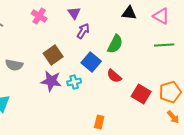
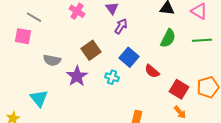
green semicircle: (115, 44) -> (168, 38), moved
purple star: (51, 81) -> (77, 76), moved, turned 30
cyan cross: (74, 82) -> (112, 77), turned 32
orange arrow: (173, 117) -> (180, 112), moved

